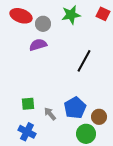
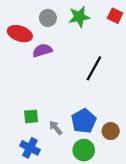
red ellipse: (21, 16) -> (20, 34), moved
gray circle: (43, 24) -> (48, 18), moved
green circle: (86, 134) -> (84, 150), moved

